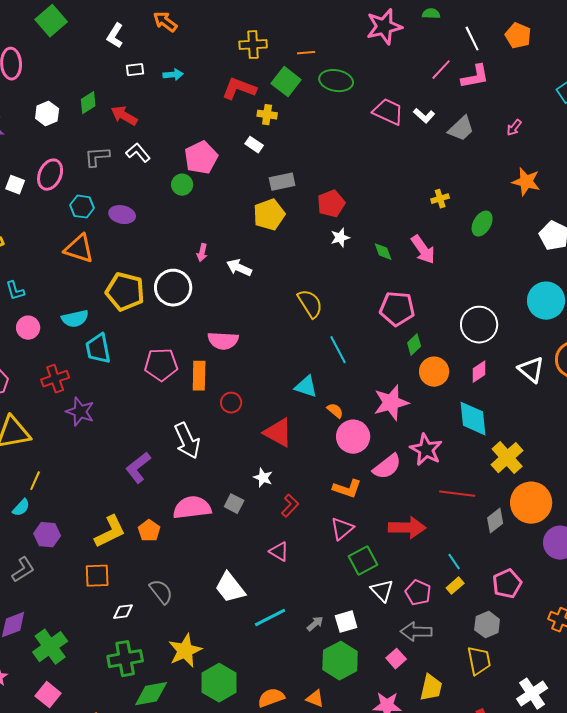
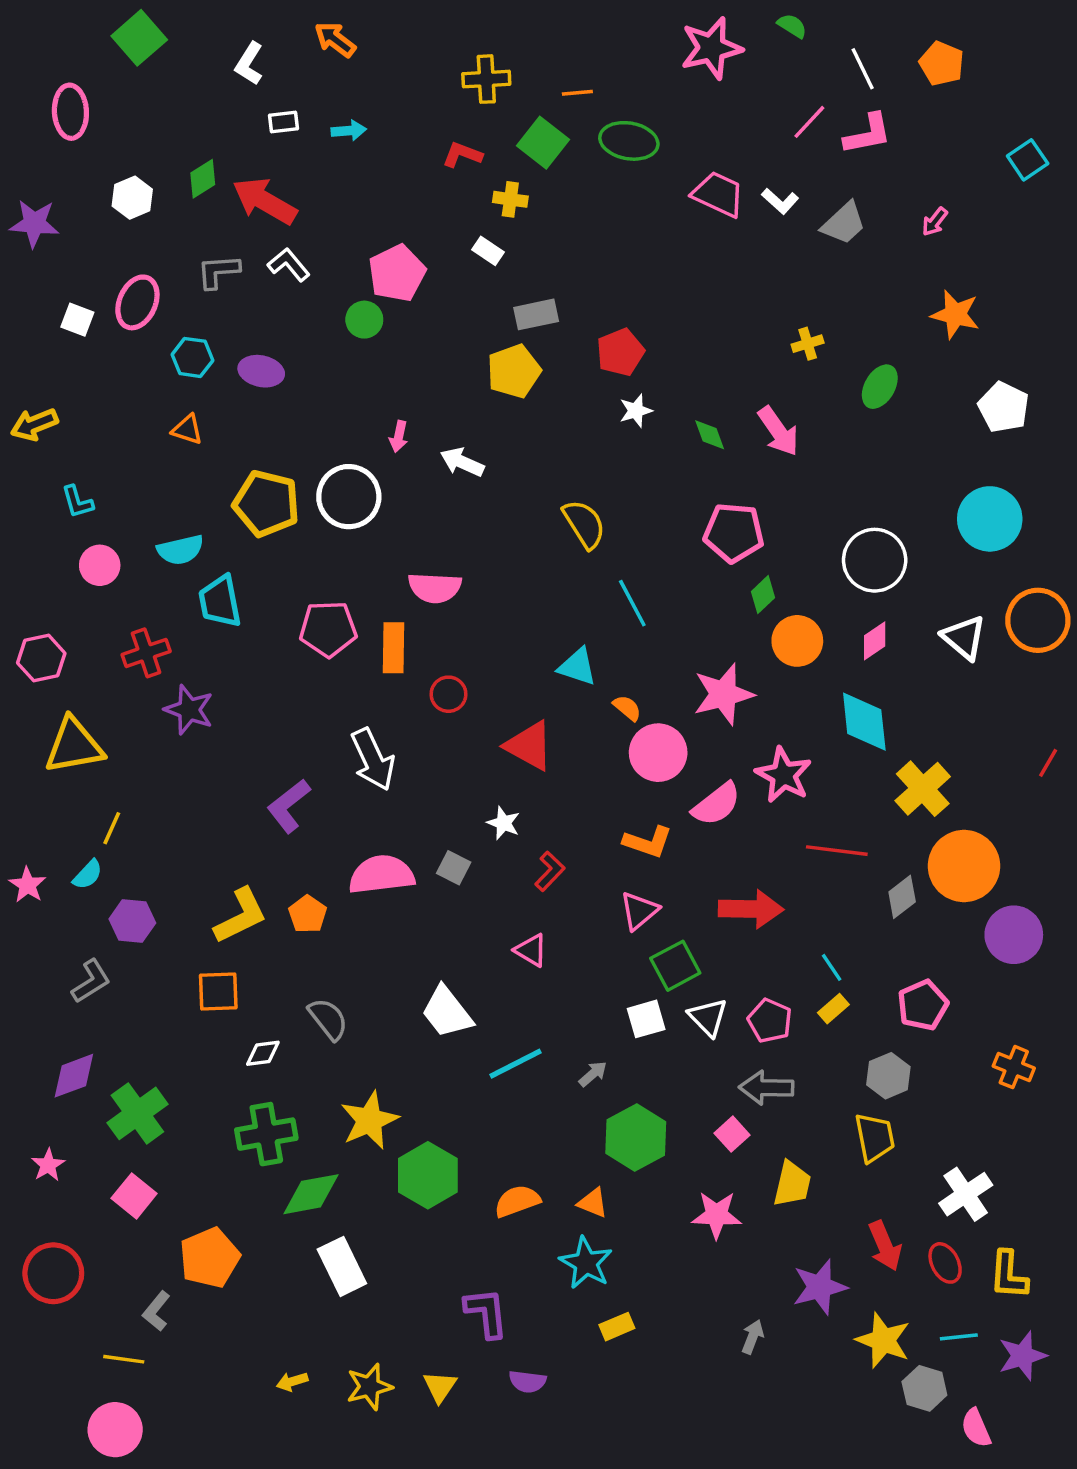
green semicircle: (431, 14) -> (792, 26), turned 30
red L-shape: (239, 89) -> (462, 155), size x0.7
red arrow: (124, 116) -> (265, 201), size x1.4
orange triangle: (79, 249) -> (187, 430), size x0.6
white square: (346, 622) -> (646, 1019), moved

